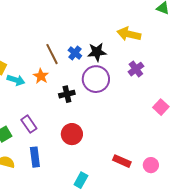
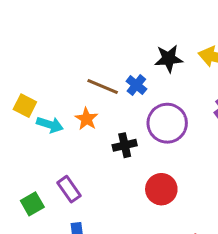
black star: (97, 52) -> (169, 59), moved
brown line: (52, 54) -> (103, 87), turned -40
red circle: (72, 134) -> (161, 189), moved

